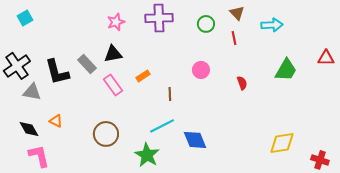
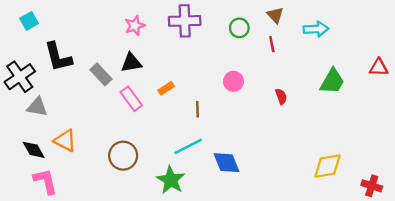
black L-shape: (57, 72) -> (58, 57), moved
orange triangle: (56, 121) -> (65, 141), size x1.5

